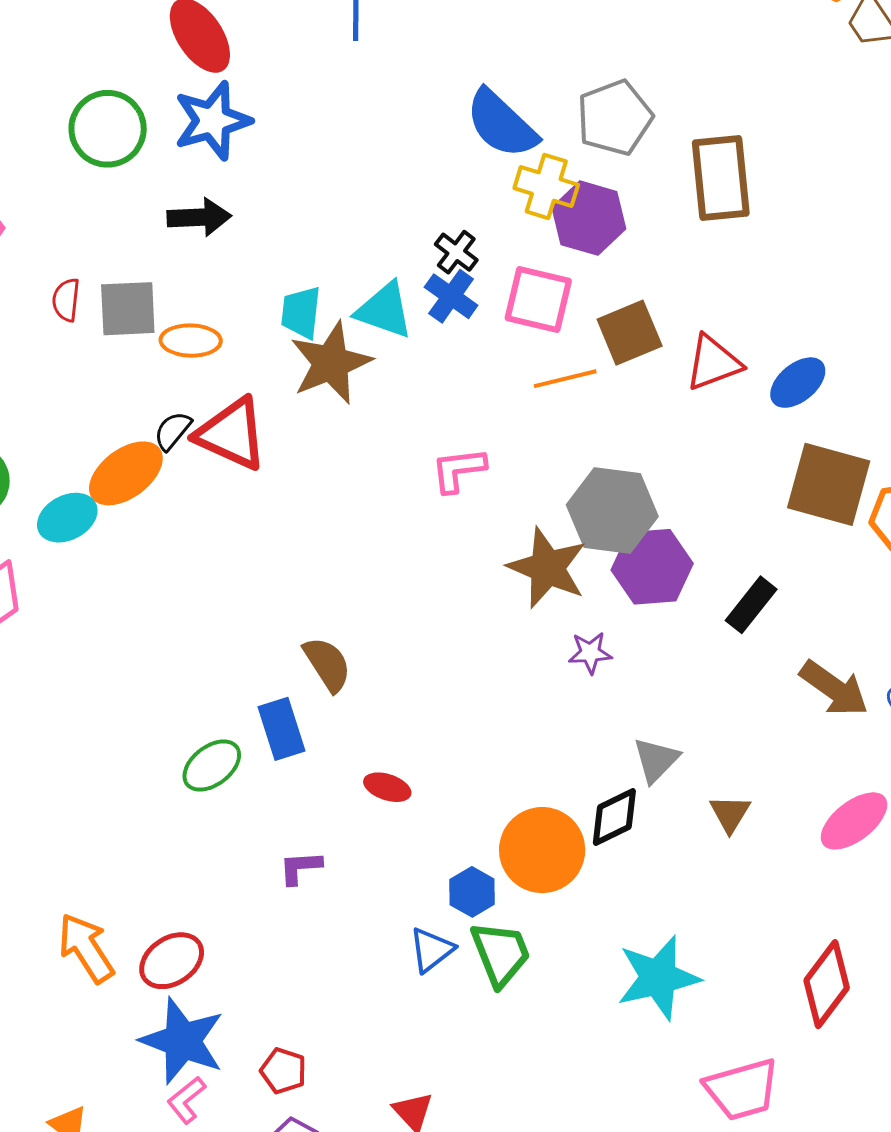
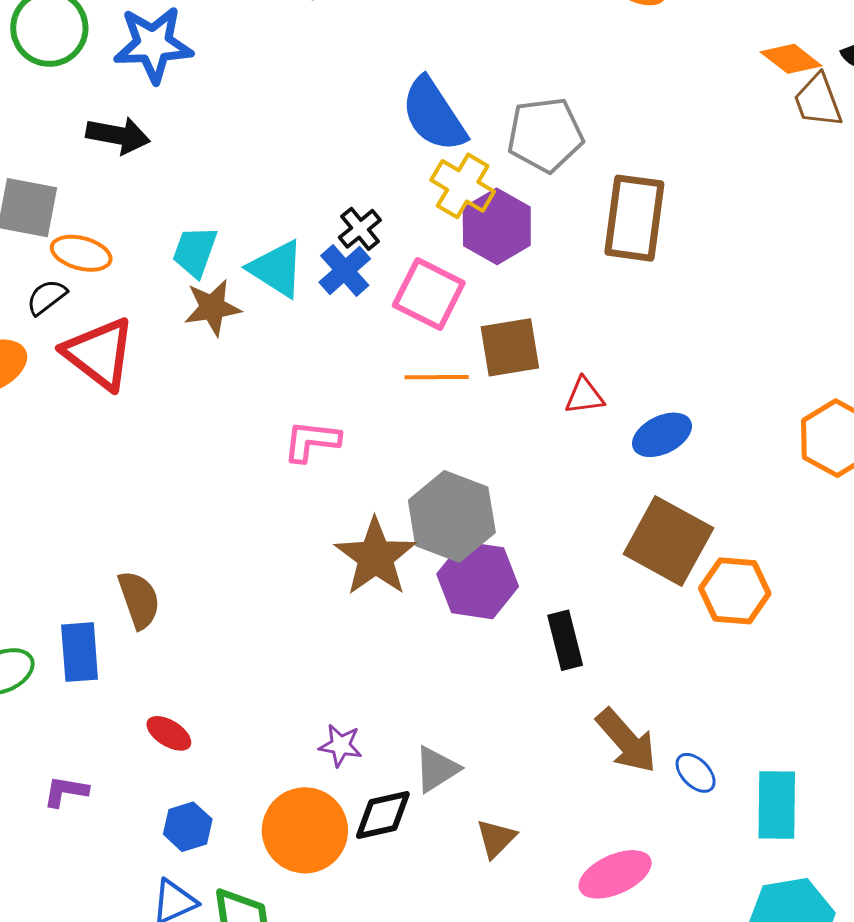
brown star: (331, 363) -> (212, 308), size x0.7
red triangle: (713, 363) -> (584, 396), size x0.7
black semicircle: (173, 431) -> (47, 297), moved
black rectangle: (751, 605) -> (565, 640), turned -66
purple star: (590, 653) -> (341, 745), moved
blue hexagon: (472, 892) -> (188, 827), moved

